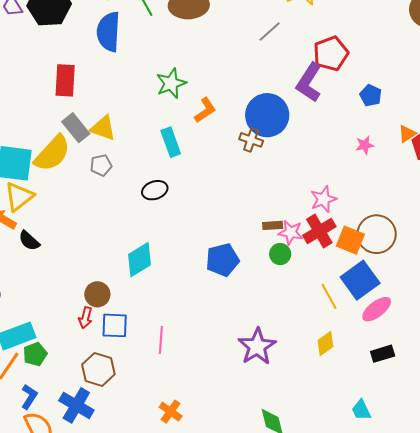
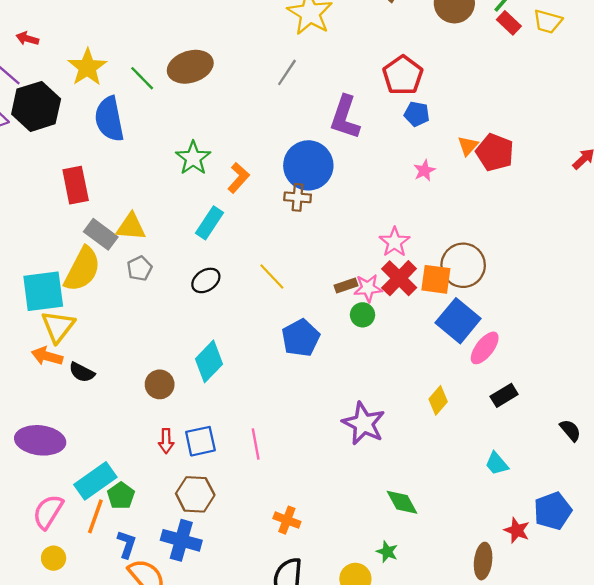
red pentagon: (331, 54) -> (403, 75), moved
cyan rectangle: (171, 142) -> (210, 223), turned 68
brown circle: (97, 294) -> (160, 384), moved
yellow line: (329, 296) -> (272, 276), moved

